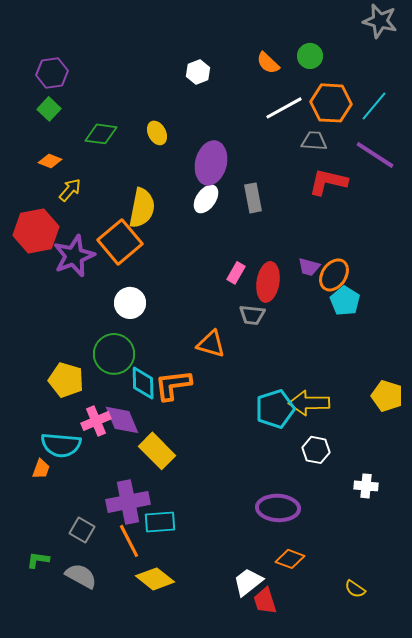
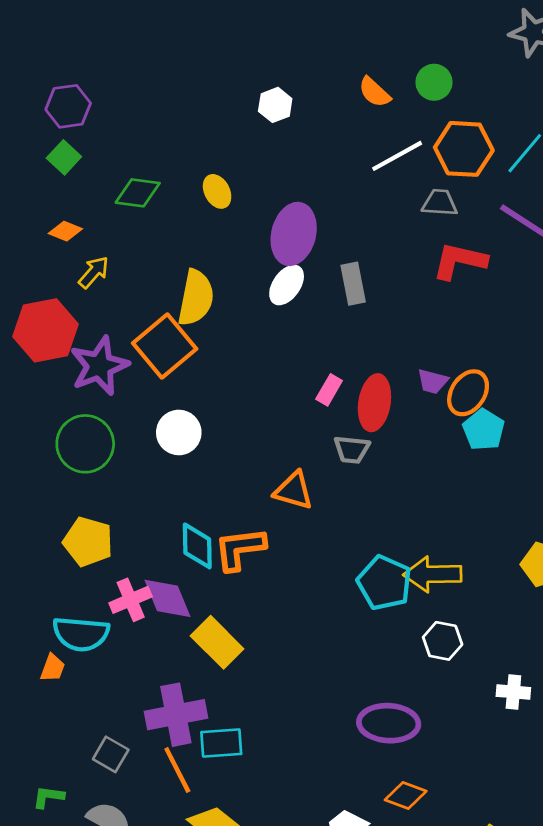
green circle: (114, 354) -> (85, 444), moved
cyan pentagon: (275, 409) -> (384, 583), turned -30

